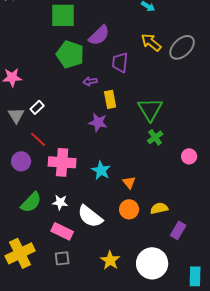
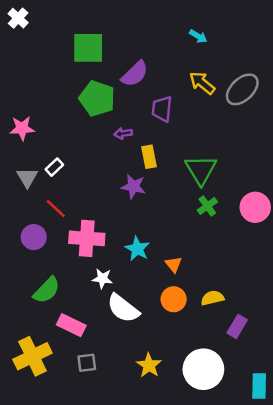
pink circle: (189, 156) -> (255, 207), moved, size x1.5
white star: (60, 202) -> (102, 279), moved
pink rectangle: (62, 231) -> (71, 325), moved

